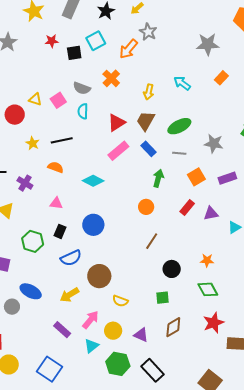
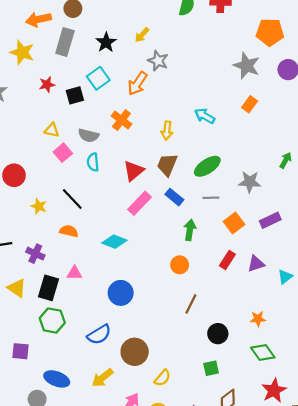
gray star: (208, 44) -> (247, 66), moved, turned 30
yellow triangle: (35, 99) -> (52, 130), moved
black line: (62, 140) -> (72, 199), turned 65
black rectangle: (60, 231) -> (49, 288), moved, size x1.5
yellow semicircle: (120, 301) -> (162, 378), turned -63

